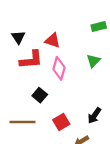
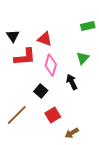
black square: (40, 95) -> (41, 91), moved
black arrow: (94, 116) -> (72, 82), moved, turned 119
brown line: (23, 122) -> (17, 115), turned -45

